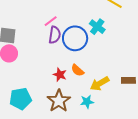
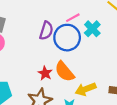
pink line: (51, 21) -> (73, 18), moved
orange semicircle: (77, 70) -> (64, 72), size x1.5

